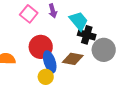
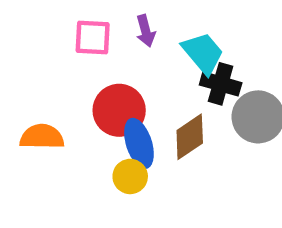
pink square: (29, 14) -> (93, 37), turned -36
brown diamond: (73, 59) -> (190, 137), turned -45

